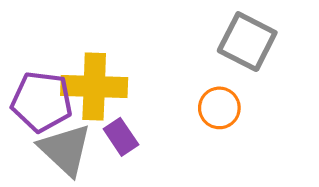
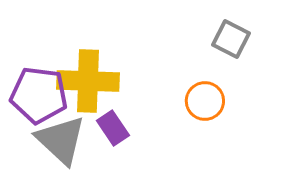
gray square: (247, 42) -> (231, 39), size x0.7

